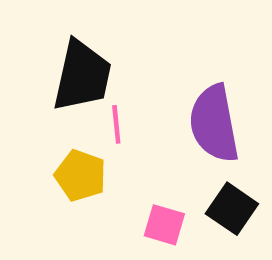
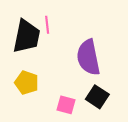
pink line: (116, 124) -> (47, 25), moved

